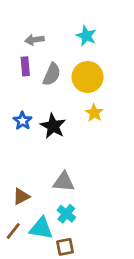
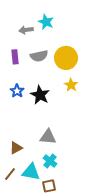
cyan star: (86, 36) -> (46, 22), moved
purple rectangle: (25, 66) -> (15, 57), moved
gray semicircle: (52, 74) -> (39, 56), turned 54

